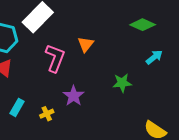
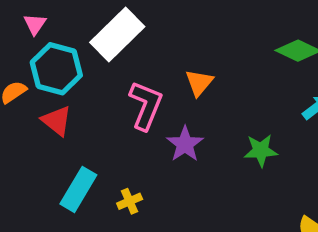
purple star: (74, 96) -> (185, 144), moved
cyan rectangle: (17, 107) -> (78, 189), size x1.4

